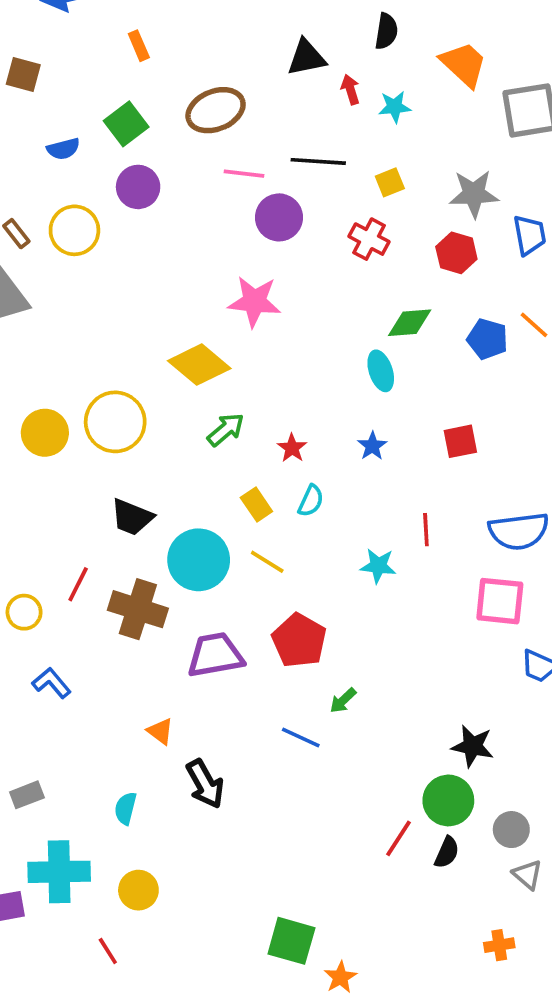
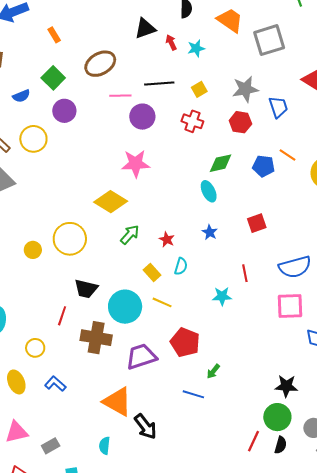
yellow circle: (45, 433) -> (33, 250), size x0.7
red line: (78, 584) -> (62, 316), moved
orange triangle: (160, 731) -> (117, 402), size x2.0

